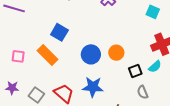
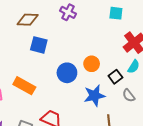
blue square: (59, 32) -> (39, 45), moved
blue star: (93, 87) -> (94, 96), moved

